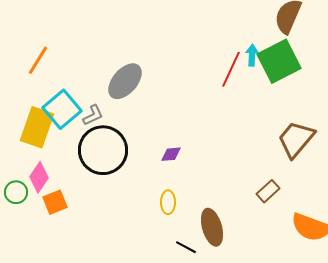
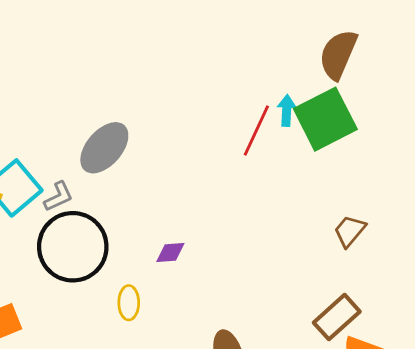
brown trapezoid: (296, 139) -> (350, 231), size x0.6
brown rectangle: (268, 191) -> (337, 317), moved, size x1.4
yellow ellipse: (168, 202) -> (129, 303), moved

